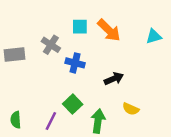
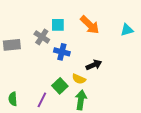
cyan square: (80, 27) -> (58, 25), moved
yellow semicircle: (131, 109) -> (79, 79), moved

